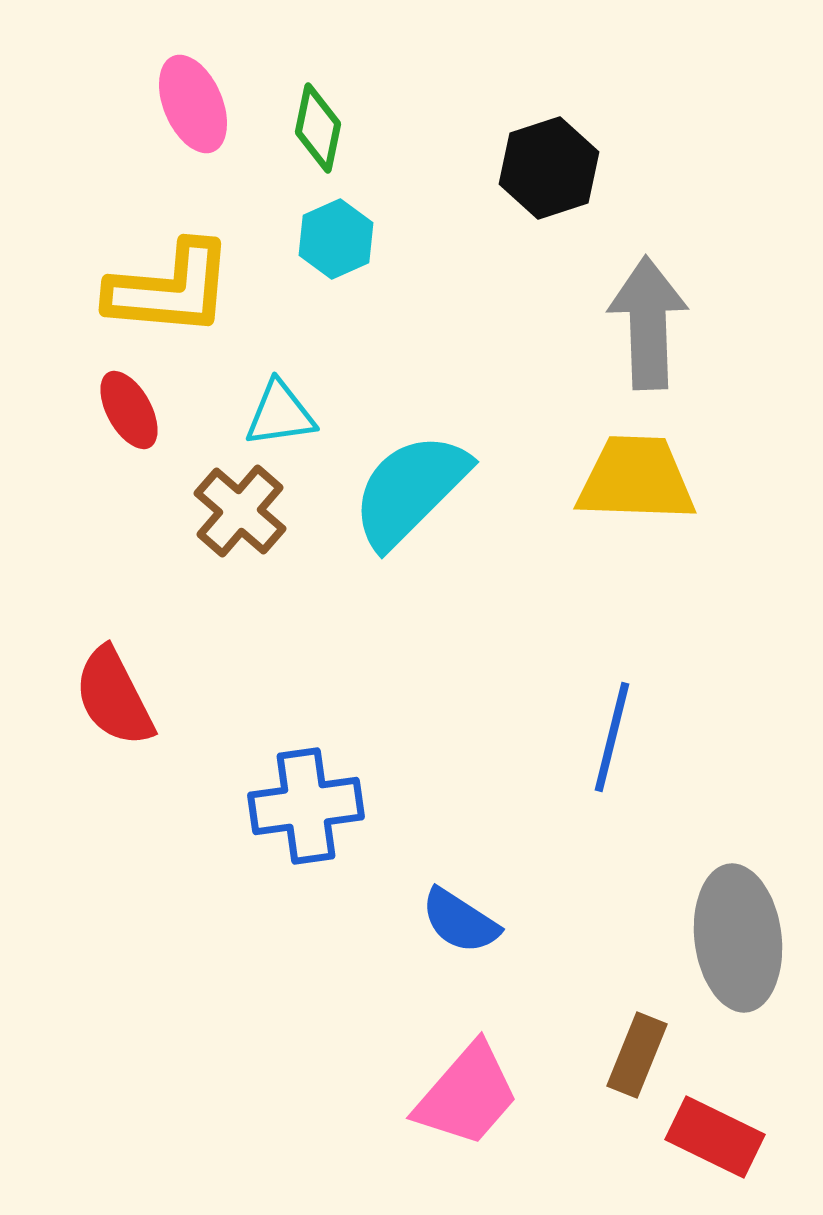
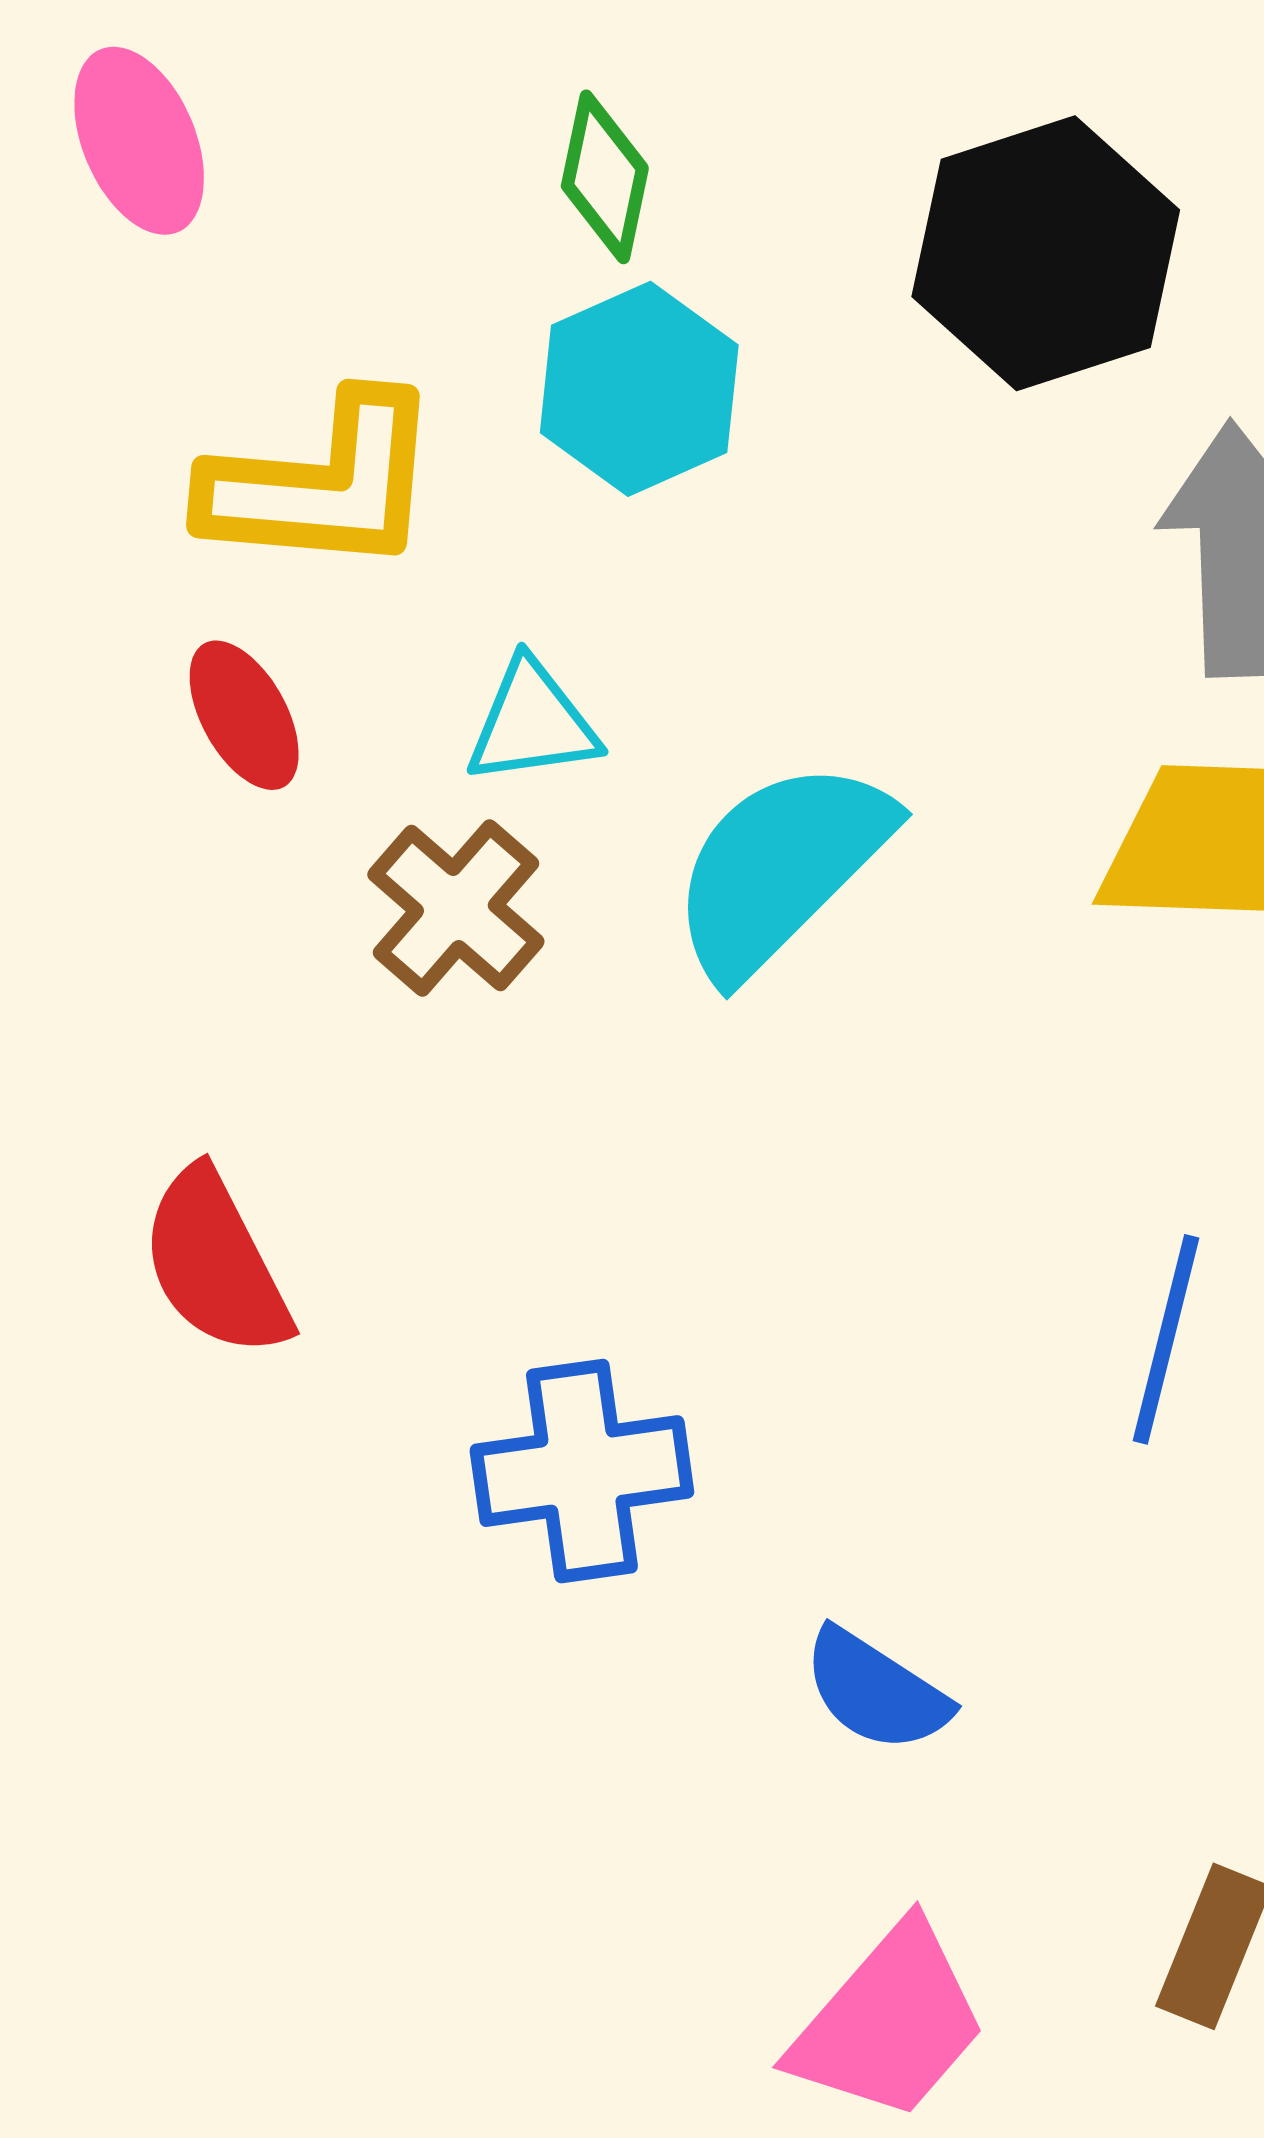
pink ellipse: (193, 104) -> (139, 141), moved
black hexagon: (549, 168) -> (1046, 253), size x1.4
cyan hexagon: (336, 239) -> (639, 389), size x1.4

